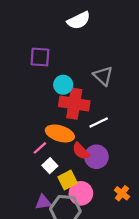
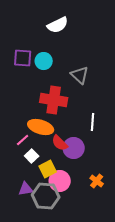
cyan circle: (63, 85) -> (44, 61), moved
white line: (99, 122) -> (93, 122), moved, turned -60

